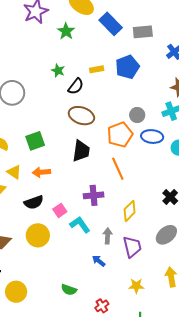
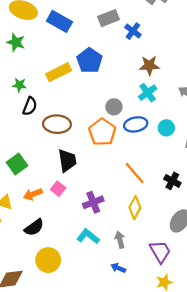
gray rectangle: (143, 32) -> (109, 18), moved
yellow rectangle: (97, 69) -> (59, 72), size x1.6
black semicircle: (76, 86) -> (30, 106), moved
orange line: (118, 169) -> (135, 173), moved
pink square: (60, 210) -> (58, 189), moved
purple trapezoid: (132, 247) -> (160, 252), moved

